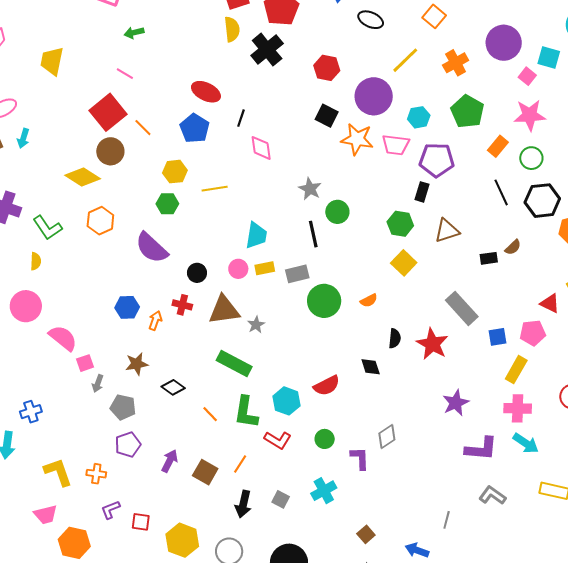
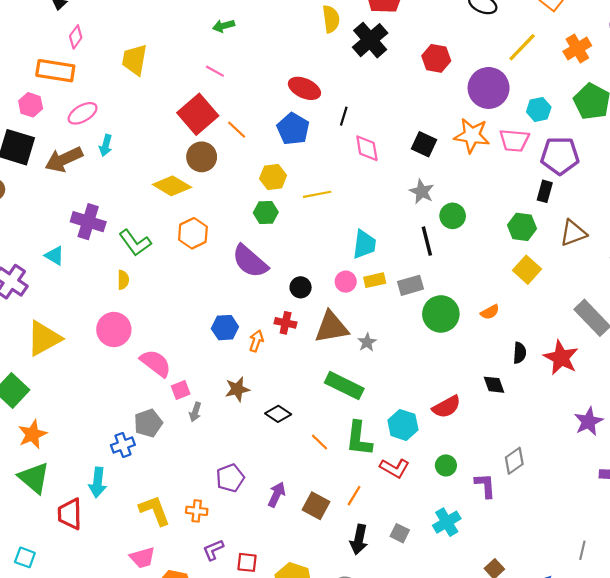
black square: (327, 116) -> (424, 144), moved
gray pentagon: (123, 407) -> (148, 423), moved, turned -30

